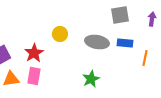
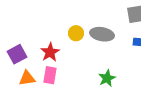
gray ellipse: (97, 42) -> (102, 34), moved

